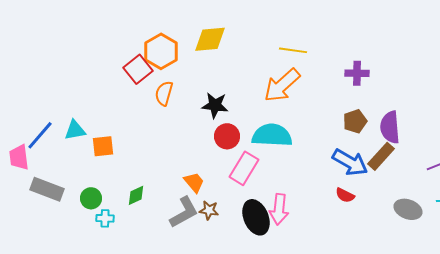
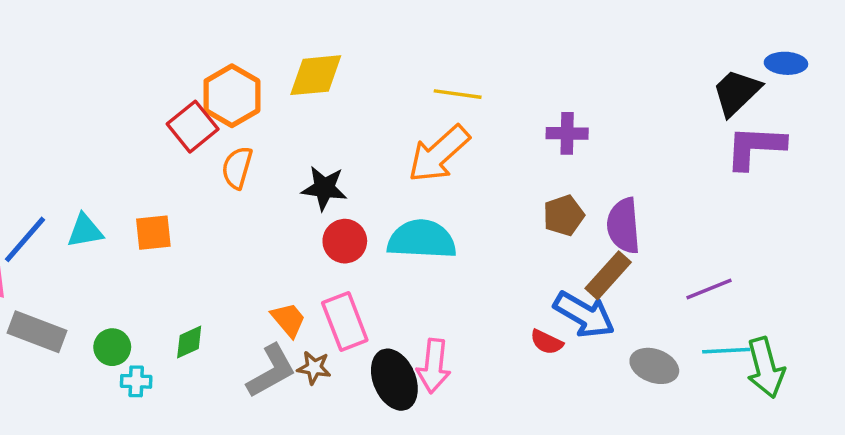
orange square: (103, 146) -> (153, 233), moved
blue arrow: (350, 162) -> (584, 315), moved
pink rectangle: (244, 168) -> (345, 321), moved, turned -52

